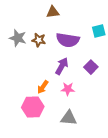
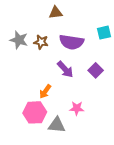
purple arrow: (62, 66) -> (65, 69), turned 108
pink star: (68, 89) -> (77, 108), moved
gray triangle: (69, 118) -> (57, 125), moved

